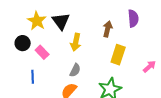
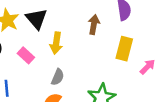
pink rectangle: (42, 52) -> (26, 55), moved
yellow rectangle: (118, 55) -> (124, 49), moved

